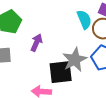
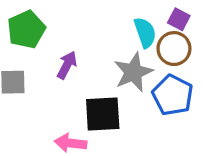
gray star: (75, 60) -> (133, 72), moved

